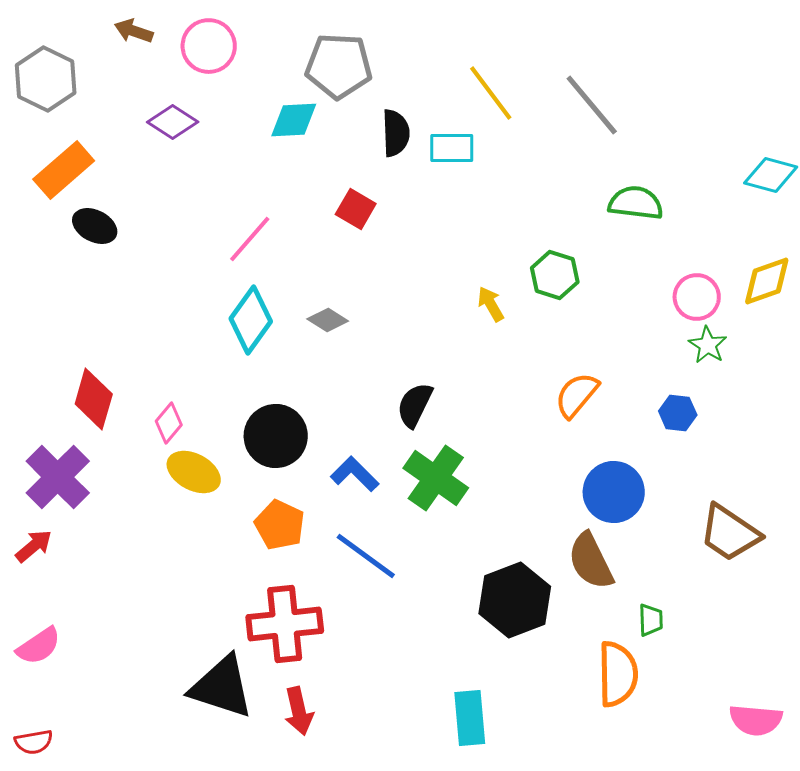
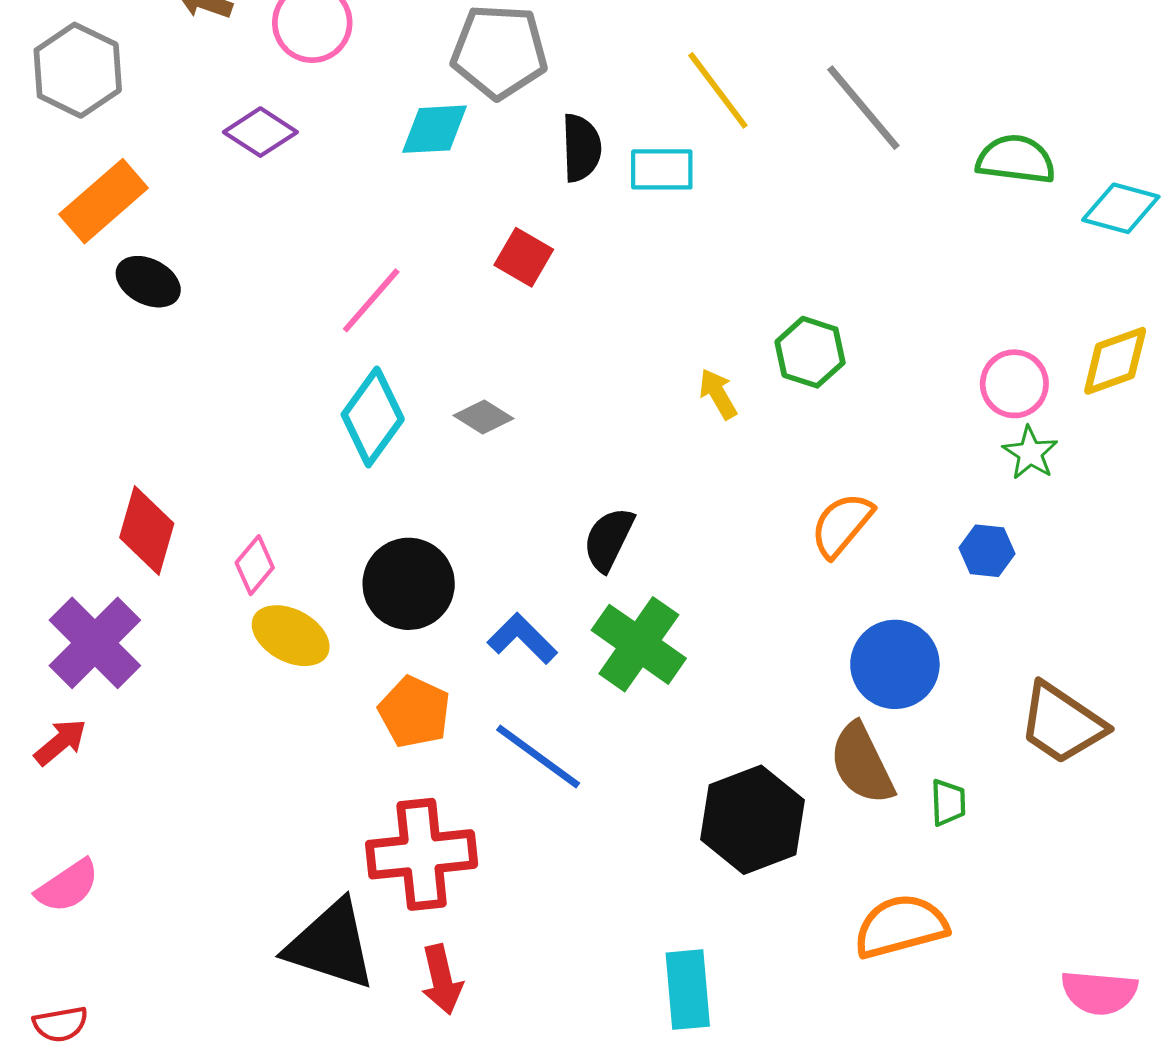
green semicircle: (636, 203) -> (1016, 159), moved
green trapezoid: (651, 620) -> (948, 803), moved
orange semicircle: (618, 674) -> (901, 926), turned -104

